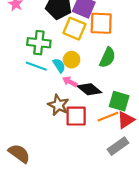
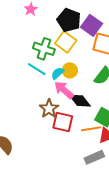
yellow square: (74, 29) -> (66, 42), moved
cyan semicircle: (59, 65) -> (58, 73), turned -112
pink arrow: (70, 82) -> (64, 90), size x1.5

